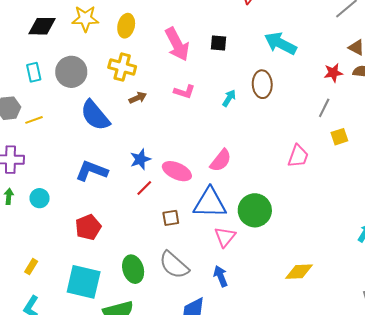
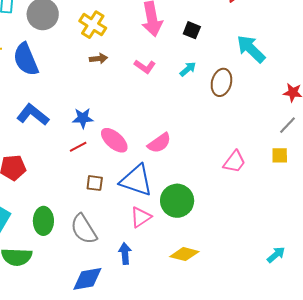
cyan arrow: (229, 98) -> (188, 69), moved
gray line: (324, 108) -> (288, 125), moved
blue semicircle: (95, 115) -> (26, 59), moved
yellow diamond: (299, 272) -> (184, 254), moved

